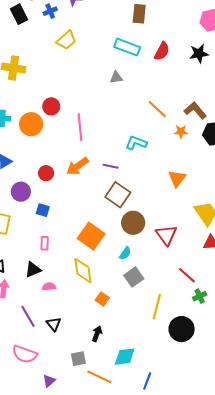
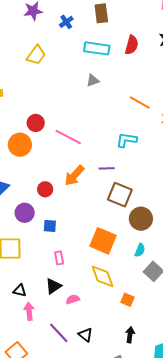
blue cross: (50, 11) -> (66, 22), moved
pink line: (80, 127) -> (68, 137), turned -44

